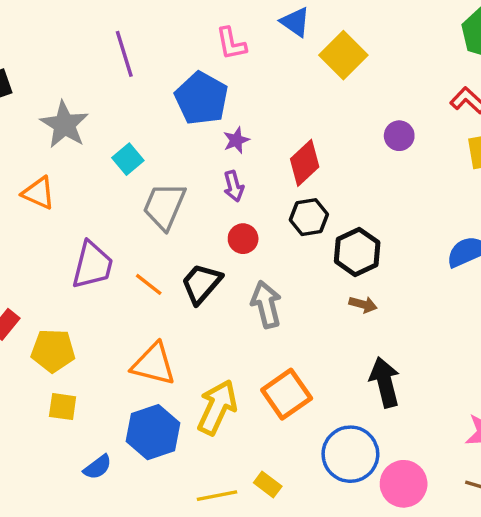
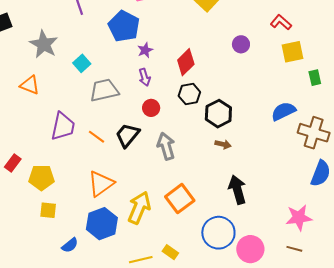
gray trapezoid: (164, 206) -> (104, 90), turned 56
orange triangle: (154, 364) -> (101, 184), turned -48

